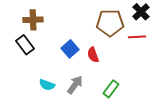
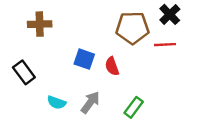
black rectangle: (25, 45) -> (24, 72), moved
blue square: (70, 49) -> (84, 59), turned -30

